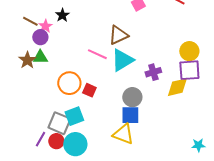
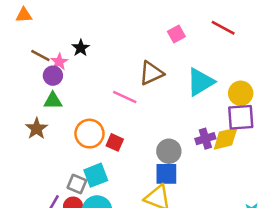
brown star: (27, 60) -> (37, 129), moved
cyan triangle: (122, 60) -> (200, 82), moved
purple cross: (153, 72) -> (205, 139), moved
gray square: (59, 123) -> (77, 184), size x0.7

